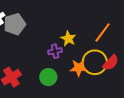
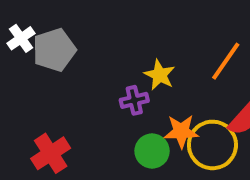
yellow circle: (95, 62) -> (212, 145), moved
green circle: (48, 77) -> (152, 151), moved

